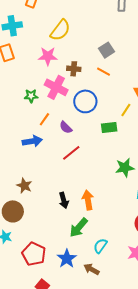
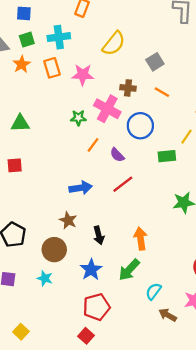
gray square: (106, 50) -> (155, 62), moved
pink star: (48, 56) -> (83, 75), moved
blue arrow: (32, 141) -> (81, 188), moved
black arrow: (64, 200) -> (99, 235), moved
red pentagon: (34, 254) -> (96, 307), moved, turned 30
blue star: (67, 259) -> (91, 270), moved
brown arrow: (91, 269) -> (168, 315), moved

